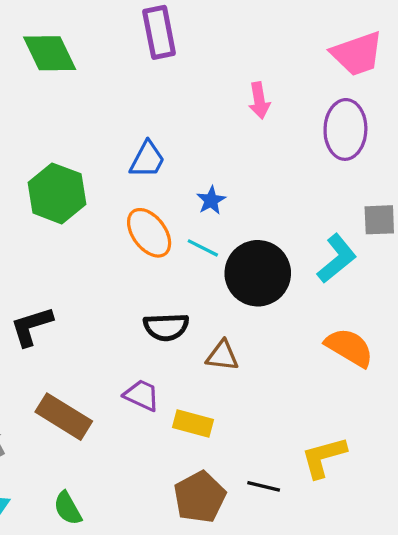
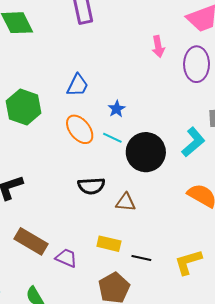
pink arrow: (259, 100) -> (158, 47), moved
purple trapezoid: (142, 395) -> (66, 258), moved
black line: (264, 486) -> (141, 258), moved

